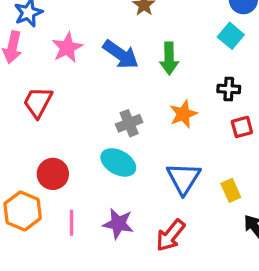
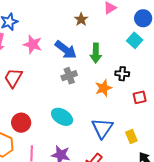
pink star: (67, 48) -> (33, 44), turned -30
black cross: (229, 89) -> (122, 74), moved
gray cross: (129, 123) -> (69, 76), moved

